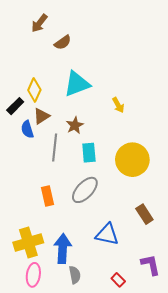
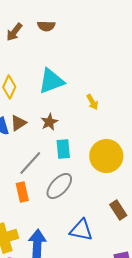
brown arrow: (39, 23) -> (14, 32), moved
brown semicircle: (63, 42) -> (46, 26), moved, turned 36
brown triangle: (41, 116) -> (18, 123), moved
gray line: (55, 148) -> (30, 163), moved, turned 36

